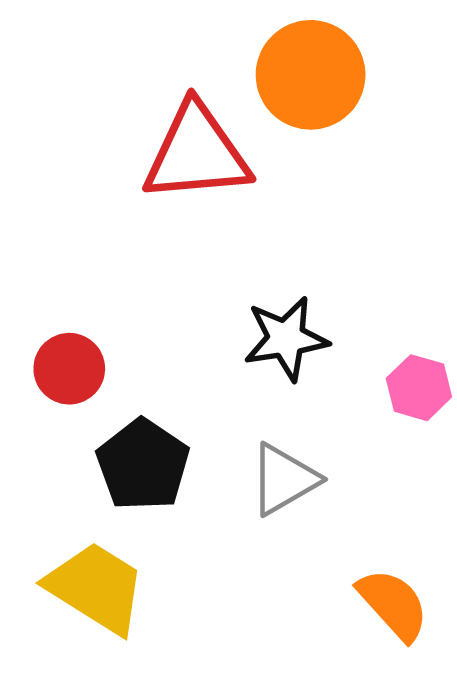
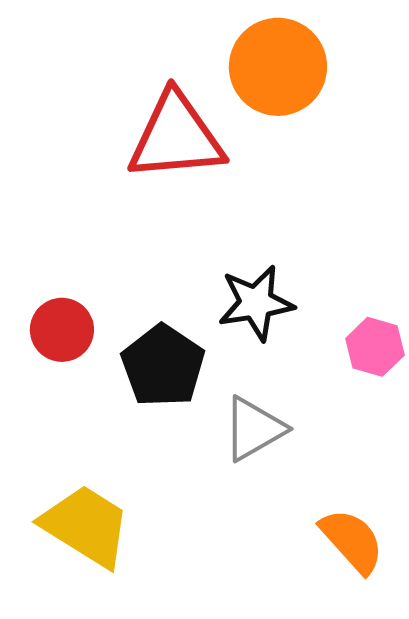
black pentagon: (143, 465) -> (163, 366), moved

